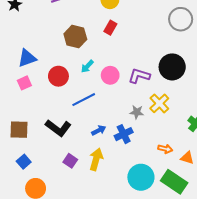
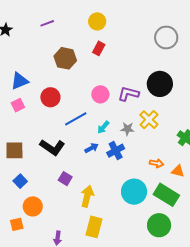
cyan arrow: (87, 66) -> (103, 127), moved
yellow arrow: (96, 159) -> (87, 196), moved

